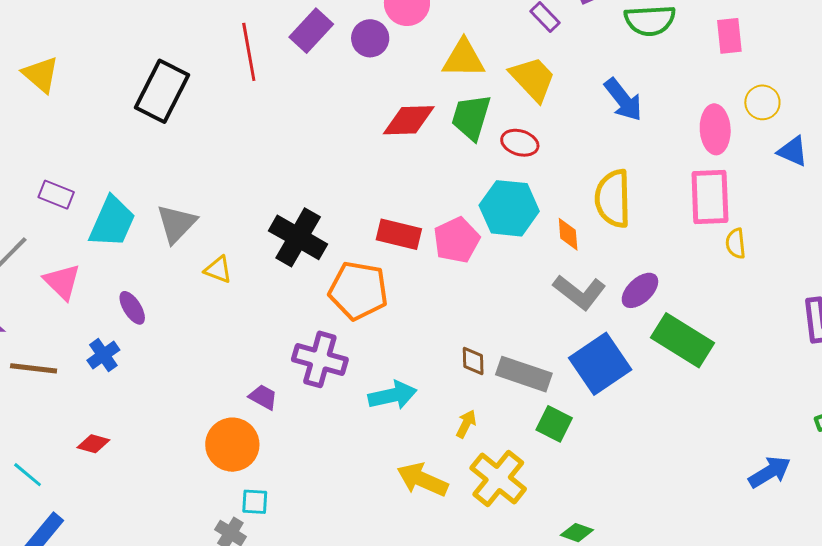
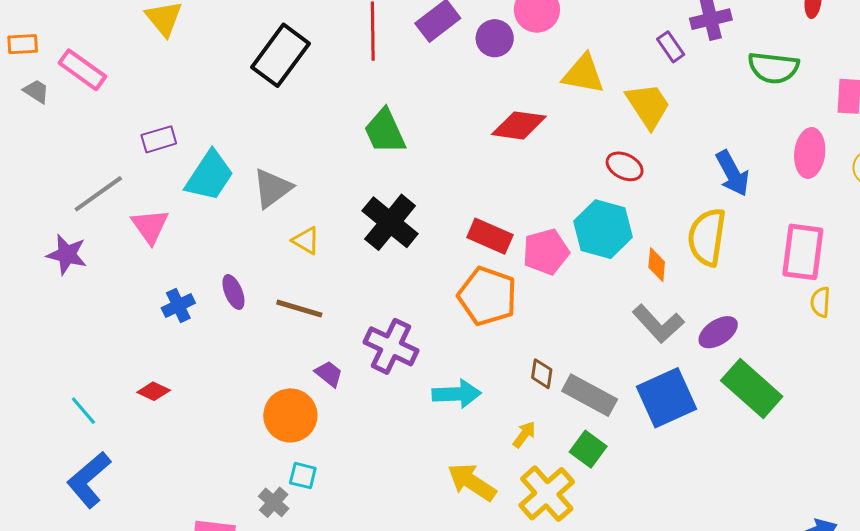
blue arrow: (623, 100) -> (733, 173), moved
green trapezoid: (471, 117) -> (385, 131), moved, turned -51
pink ellipse: (715, 129) -> (810, 153), moved
purple rectangle: (56, 195) -> (159, 139), turned -48
orange pentagon: (358, 290) -> (487, 296), moved
purple ellipse: (132, 308) -> (233, 292), moved
brown line: (34, 368) -> (299, 309), moved
green square: (554, 424) -> (588, 449), moved

